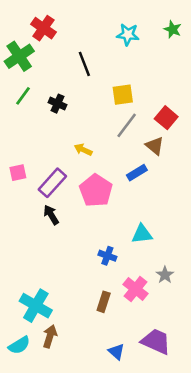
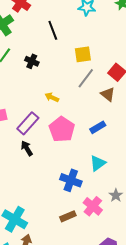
blue rectangle: (137, 173) -> (98, 127), moved
cyan triangle: (142, 234) -> (98, 163), turned -30
blue cross: (107, 256) -> (71, 180), size x1.5
brown rectangle: (104, 302) -> (68, 216), turned 49

